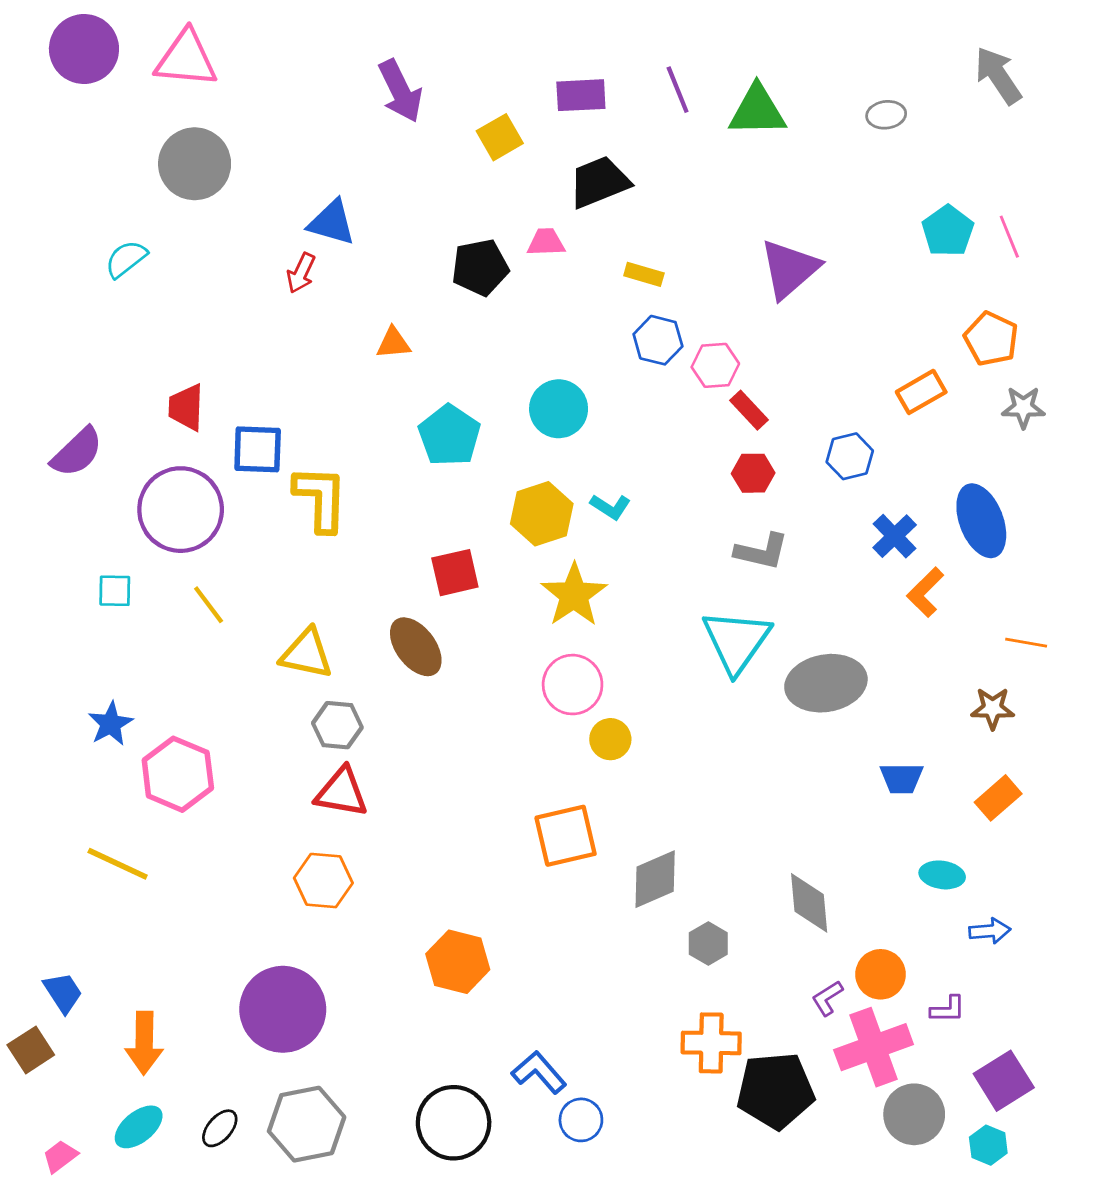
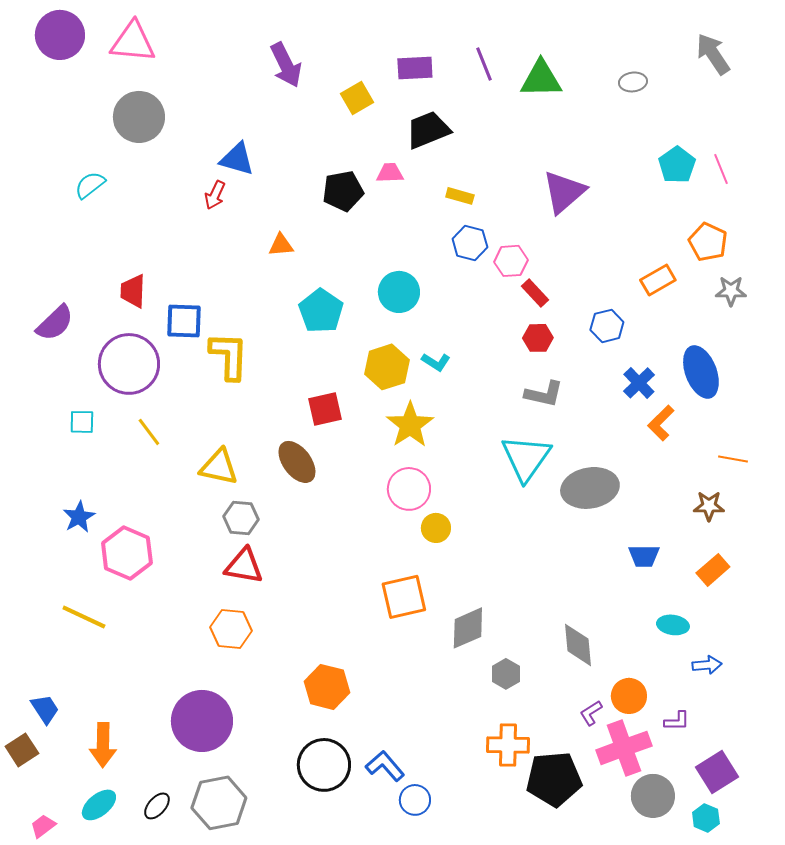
black circle: (454, 1123) -> (324, 765), moved

